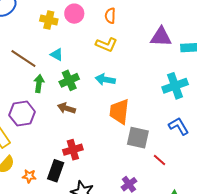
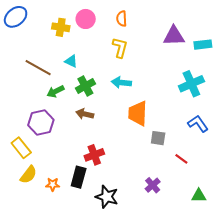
yellow L-shape: (106, 45) -> (120, 48), turned -95
green arrow: (39, 84) -> (55, 91), turned -120
gray square: (138, 138) -> (158, 138), size x0.7

